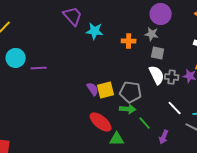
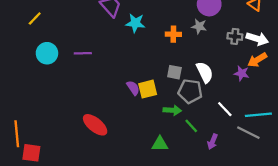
gray square: (158, 53) -> (174, 72), moved
purple line: (39, 68) -> (83, 53), moved
gray cross: (172, 77) -> (235, 36), moved
gray pentagon: (131, 92) -> (190, 91), moved
red ellipse: (101, 122) -> (95, 125), moved

